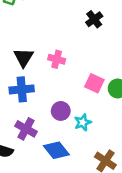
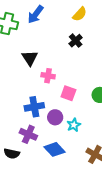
black triangle: (23, 57) -> (30, 58), moved
pink square: (94, 83) -> (68, 93), moved
blue cross: (22, 89) -> (34, 107), moved

